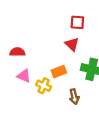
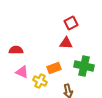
red square: (77, 22) -> (71, 23), turned -32
red triangle: (72, 44) -> (66, 43), turned -40

